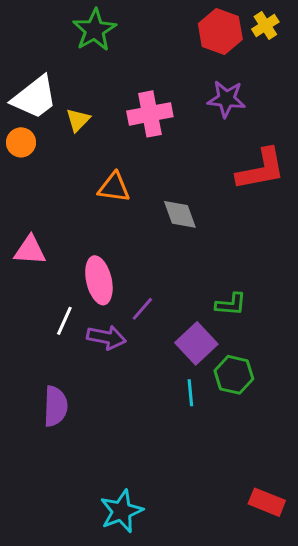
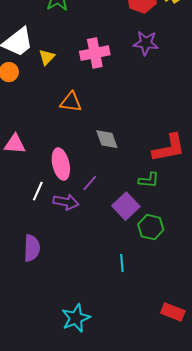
red L-shape: (261, 169) -> (169, 148), moved
gray diamond: (180, 214) -> (107, 139), moved
cyan line: (190, 393) -> (122, 263), moved

